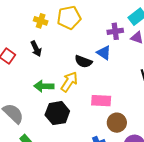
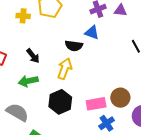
black arrow: (36, 49) -> (33, 56), moved
green arrow: (44, 86) -> (28, 81), moved
pink rectangle: (101, 101) -> (96, 104), moved

